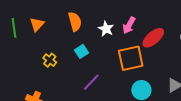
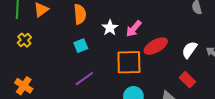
yellow cross: (50, 60) -> (24, 40), moved

